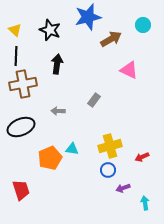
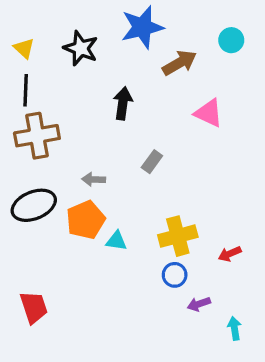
black arrow: (57, 64) -> (123, 103), moved
orange pentagon: (50, 158) -> (86, 220), moved

